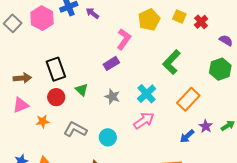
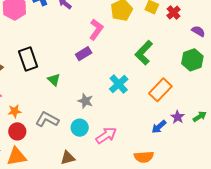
red circle: (56, 97) -> (17, 131), moved
gray star: (112, 97) -> (85, 101), moved
pink arrow: (144, 121) -> (106, 135), moved

